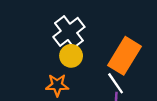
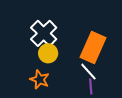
orange star: (57, 85) -> (40, 79), turned 30

